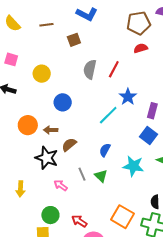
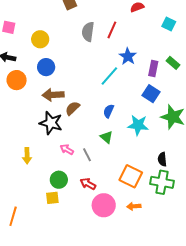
blue circle: (63, 102) -> (46, 67), moved
orange circle: (28, 125) -> (17, 80), moved
brown arrow: (51, 130) -> (53, 95), size x1.5
gray line: (82, 174) -> (87, 155), moved

